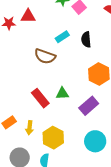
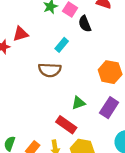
black semicircle: (86, 40) -> (85, 24), moved
red rectangle: (40, 98) -> (66, 125), moved

